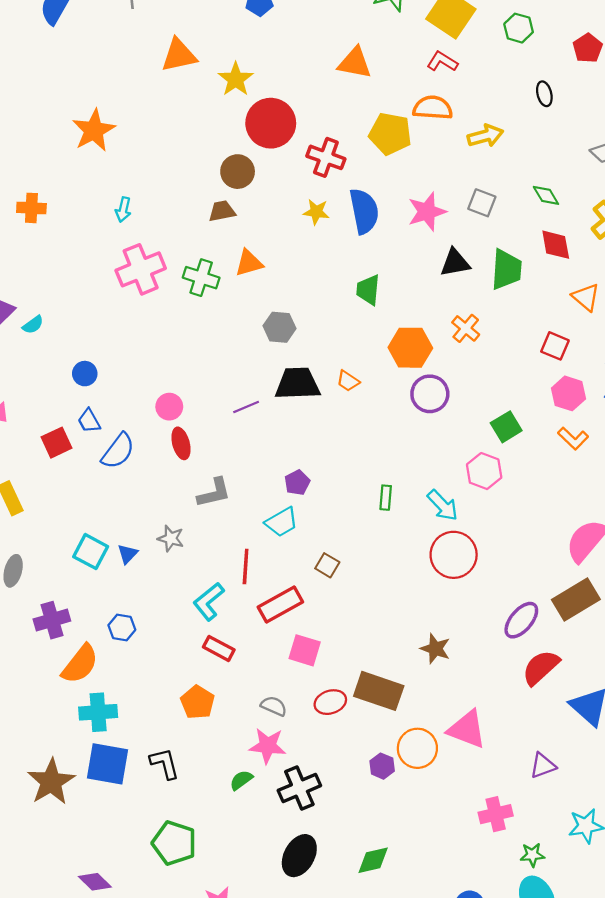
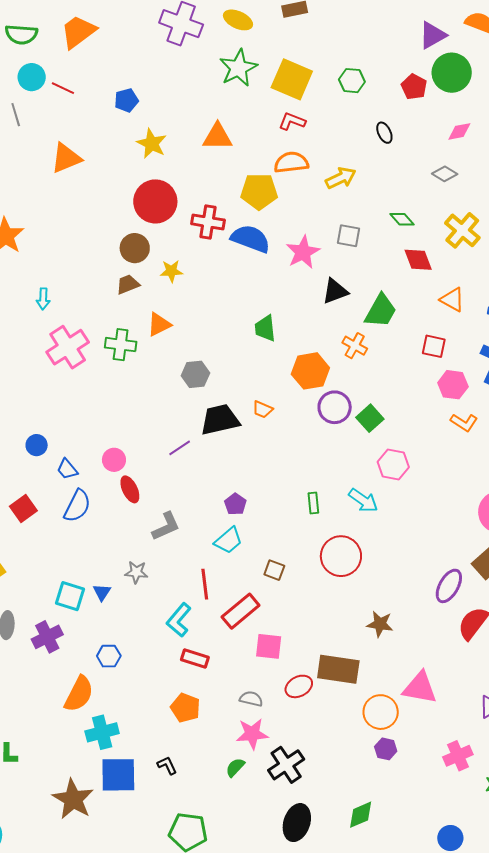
yellow star: (236, 79) -> (152, 144), moved
blue semicircle: (364, 211) -> (250, 239), moved, turned -48
yellow star: (316, 212) -> (171, 271), moved
green trapezoid: (506, 270) -> (381, 311), moved, turned 36
blue trapezoid: (89, 421) -> (67, 469), moved
green square: (506, 427) -> (370, 418), moved
red circle: (454, 555) -> (341, 556), moved
purple cross: (52, 620) -> (47, 637), moved
black L-shape: (165, 763) -> (167, 765), size x0.7
purple hexagon: (382, 766) -> (386, 749), moved

